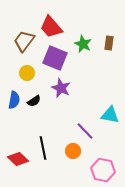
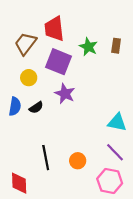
red trapezoid: (51, 27) -> (54, 29), turned 35
purple line: (85, 131) -> (115, 152), moved
red diamond: (18, 159) -> (19, 183), moved, turned 45

